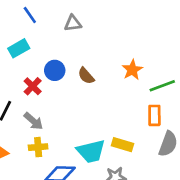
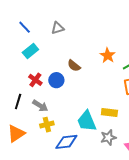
cyan rectangle: (19, 48) -> (30, 51), moved
blue circle: (55, 70) -> (56, 80), moved
cyan trapezoid: (91, 151) -> (87, 121), turned 90

